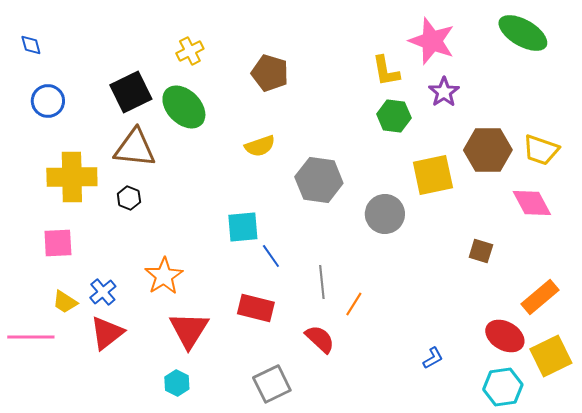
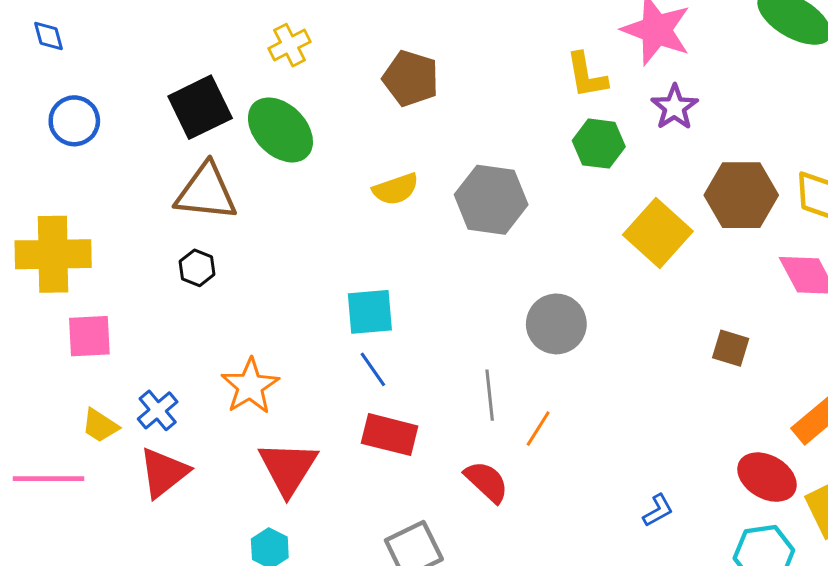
yellow square: (433, 175) -> (658, 233), turned -36
yellow cross: (72, 177) -> (53, 254), moved
gray hexagon: (319, 180) -> (491, 200), moved
gray circle: (385, 214) -> (556, 324), moved
blue line: (271, 256) -> (373, 369), moved

